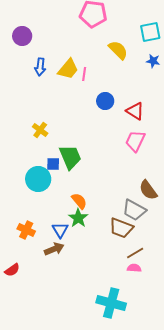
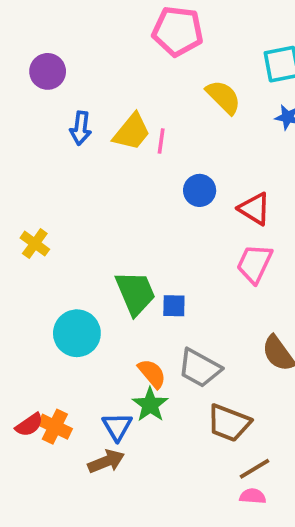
yellow cross: (40, 130) -> (35, 244), moved
blue square: (53, 164) -> (174, 306), moved
gray trapezoid: (134, 210) -> (200, 368), moved
red semicircle: (12, 270) -> (29, 425), moved

